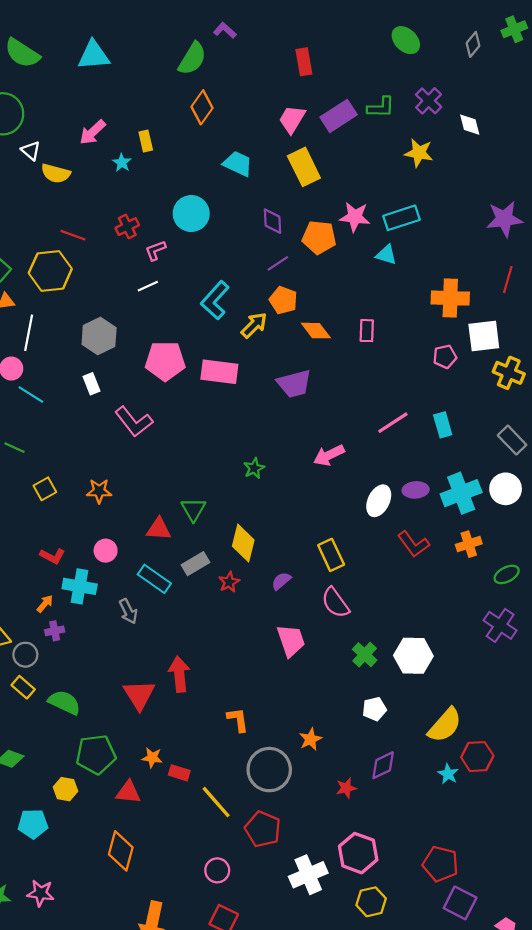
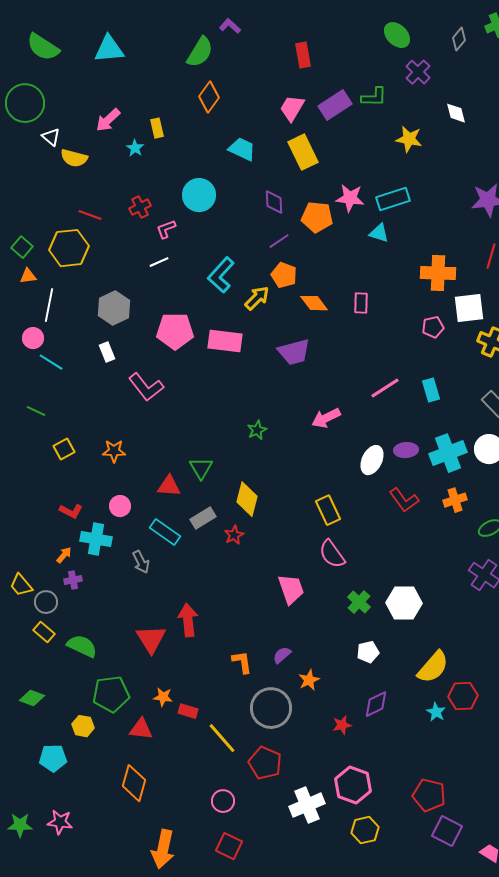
purple cross: (429, 101) -> (418, 72), moved
purple semicircle: (281, 581) -> (282, 655), moved

